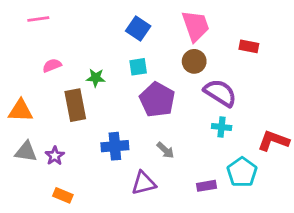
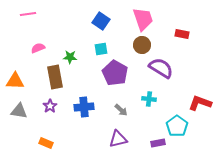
cyan cross: (222, 127) -> (149, 99), moved
purple star: (55, 156) -> (50, 106), moved
purple triangle: (144, 183) -> (118, 139), moved
purple rectangle: (206, 186) -> (158, 143), moved

